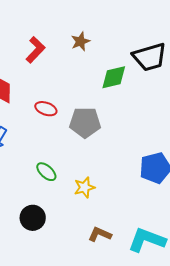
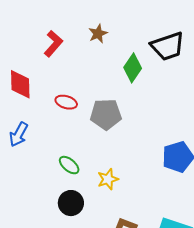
green diamond: (114, 77) -> (133, 68), turned -40
black circle: (33, 218) -> (71, 203), moved

